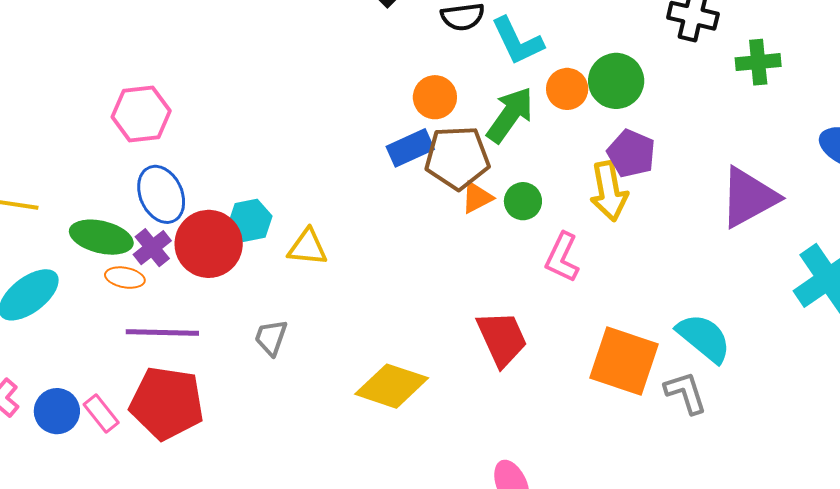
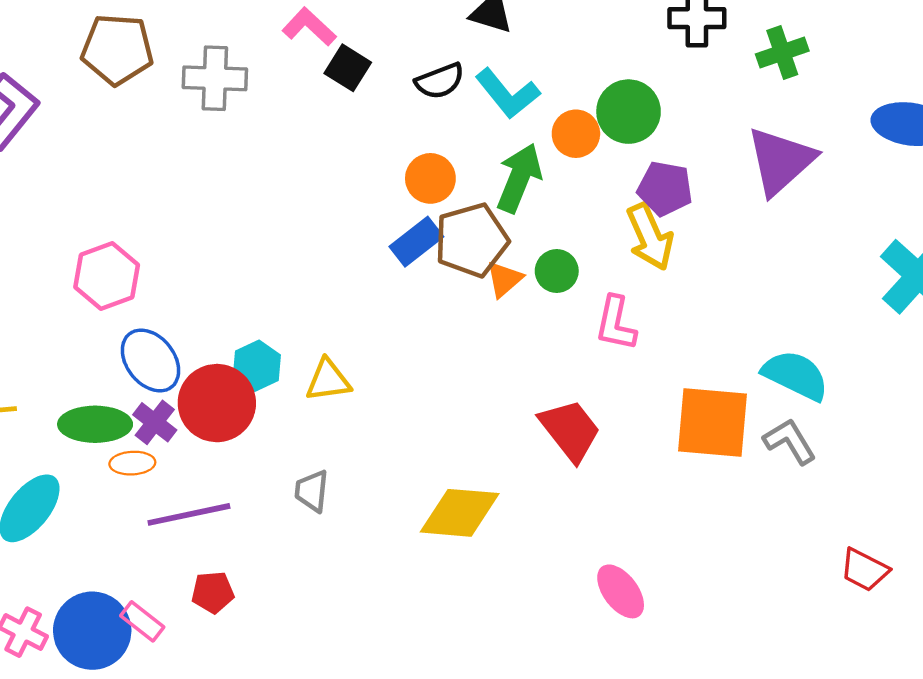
purple triangle: (749, 197) -> (781, 161), moved
red pentagon: (167, 403) -> (213, 592), size x0.5
blue circle: (57, 411) -> (92, 631), size x1.5

